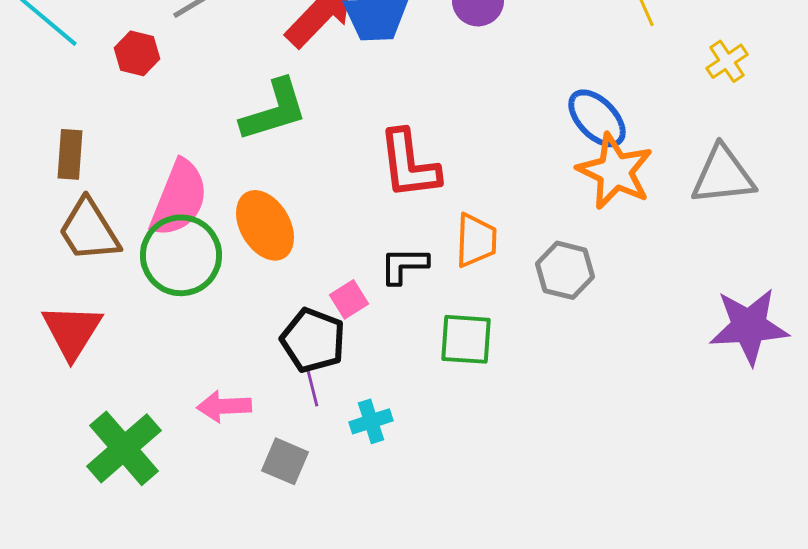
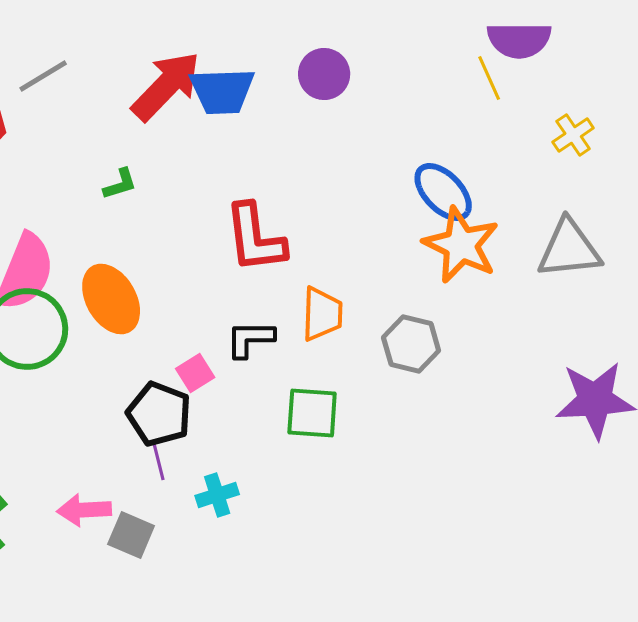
green L-shape: (274, 110) -> (120, 184), size x0.5
pink arrow: (224, 406) -> (84, 510), moved

